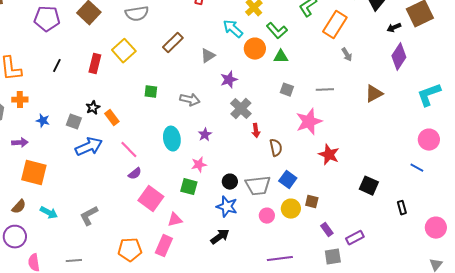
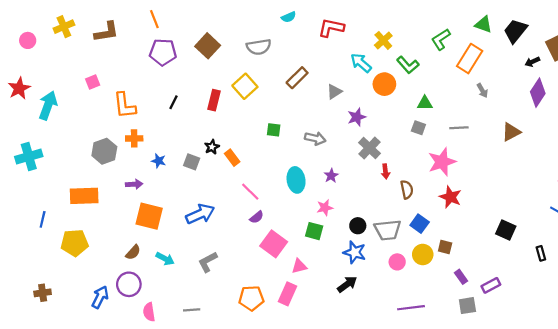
green triangle: (281, 57) -> (425, 103), moved
blue arrow: (89, 147) -> (200, 214), moved
red star: (329, 155) -> (450, 197), moved

